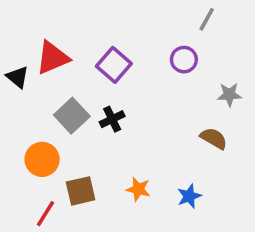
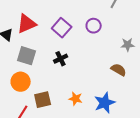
purple circle: (184, 60) -> (94, 26), moved
gray square: (72, 116) -> (27, 56), moved, turned -30
blue star: (189, 196) -> (105, 103), size x1.5

